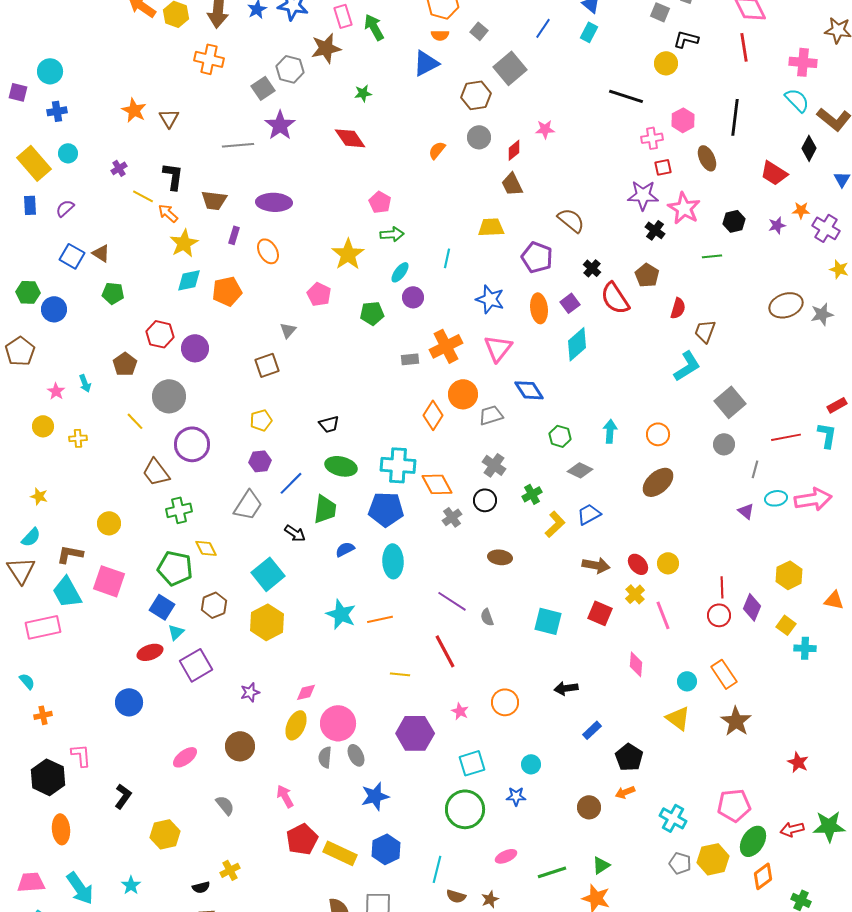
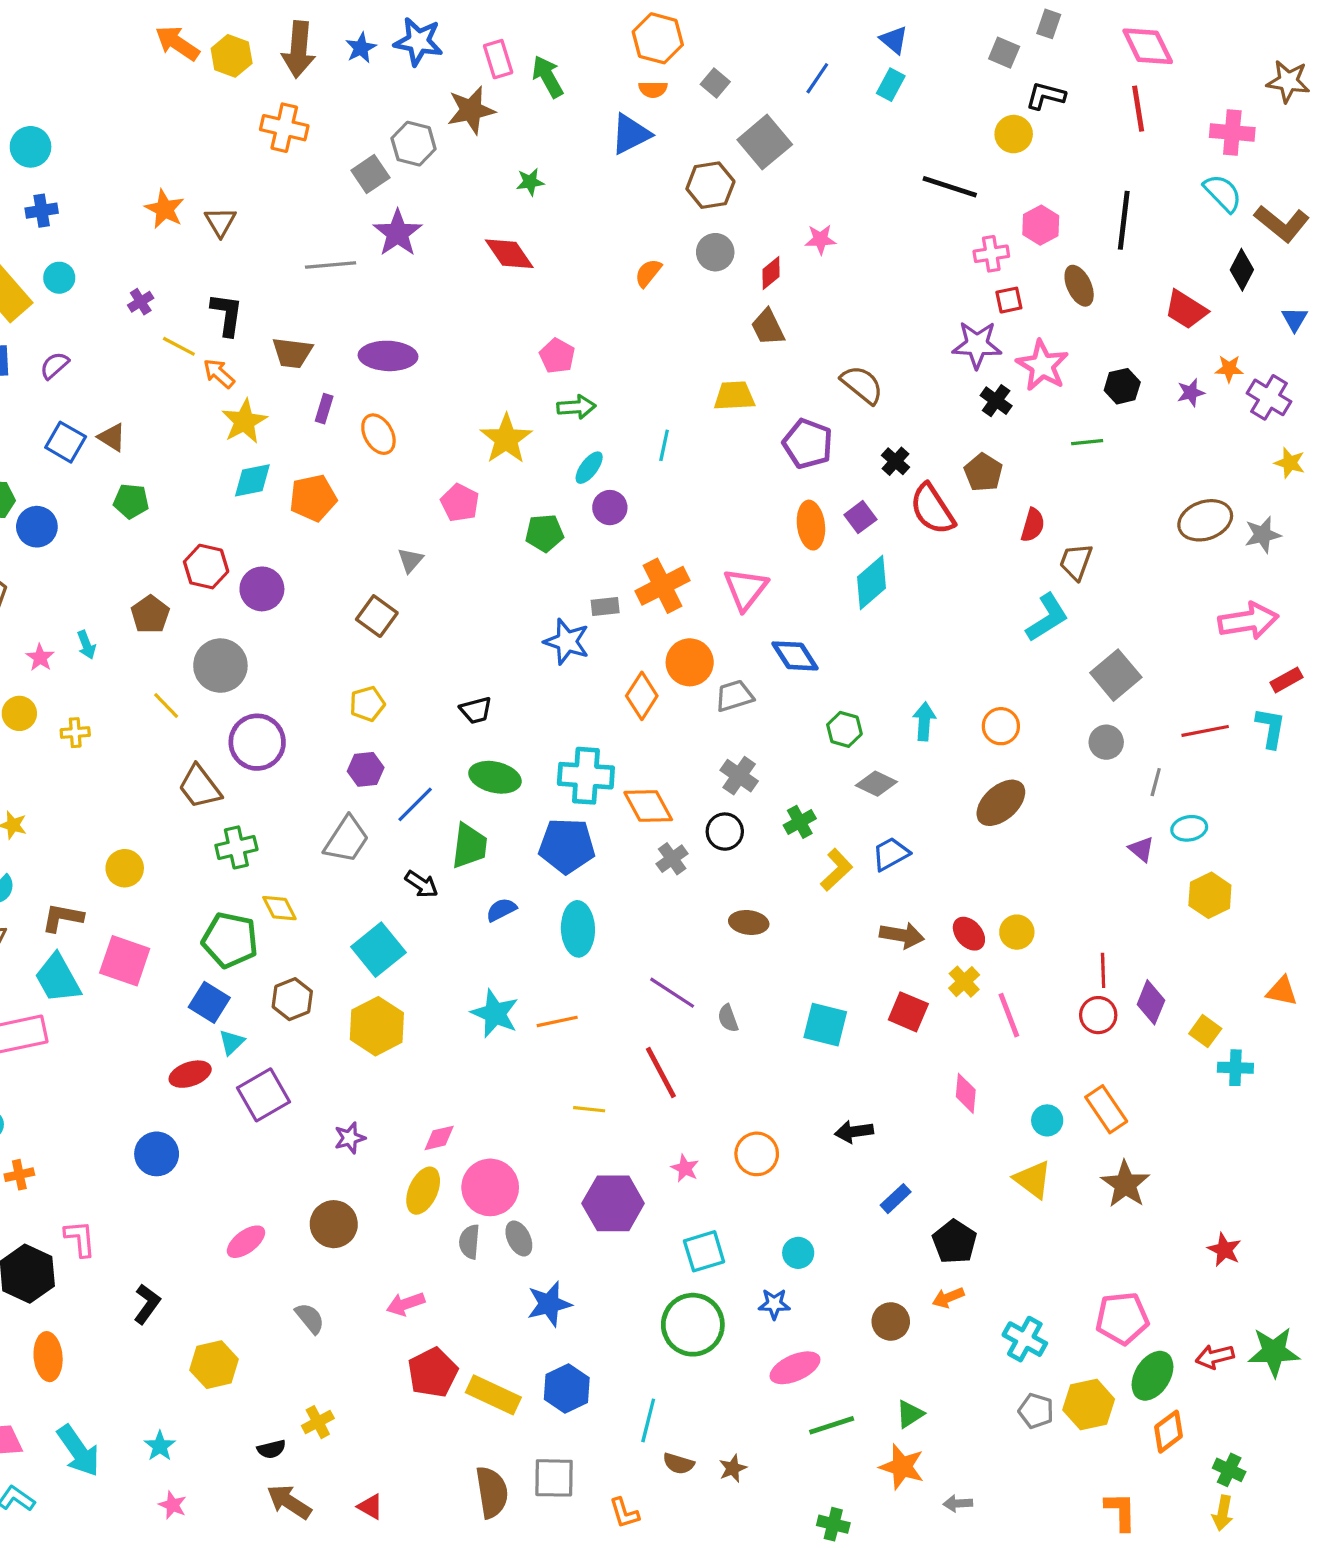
blue star: (490, 299) -> (567, 642), moved
brown square: (267, 365) -> (377, 616), turned -35
pink arrow: (813, 499) -> (1248, 621), moved
yellow hexagon: (789, 575) -> (1210, 895), moved
pink arrow: (285, 796) -> (406, 1304), turned -80
pink ellipse: (506, 856) -> (795, 1368), moved, size x1.4

